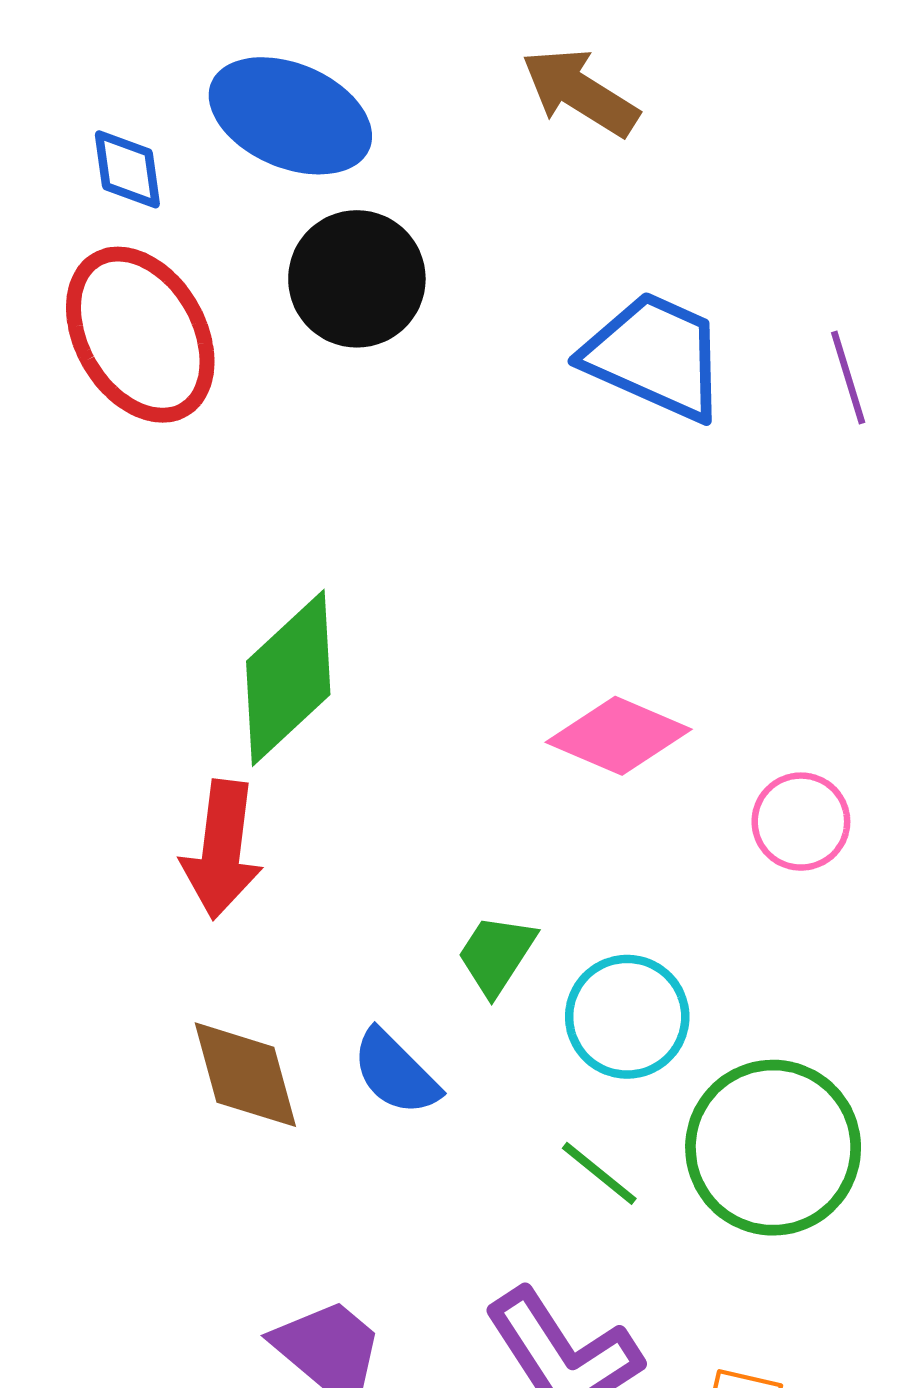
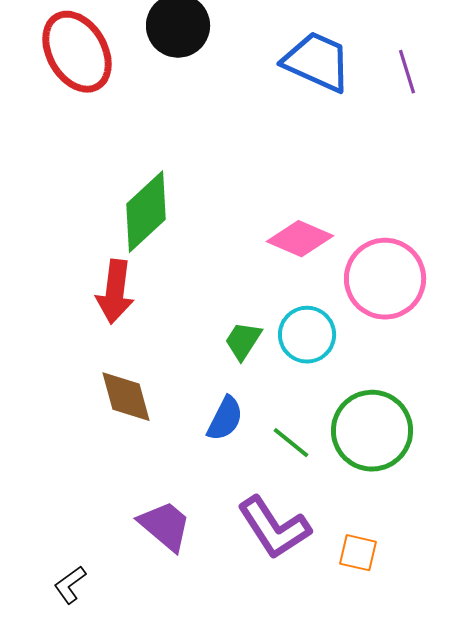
pink circle: (801, 822) -> (385, 279), size x1.8
cyan circle: (627, 1017) -> (307, 335), moved
blue semicircle: (396, 1073) -> (225, 419), moved, turned -108

